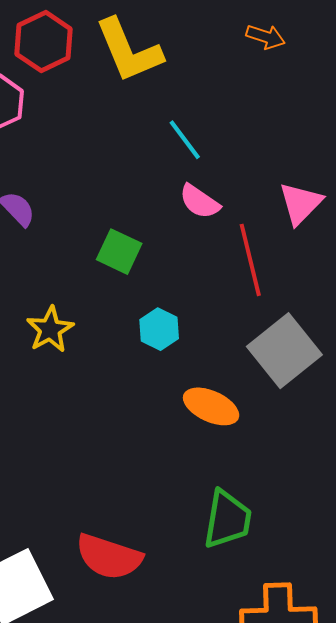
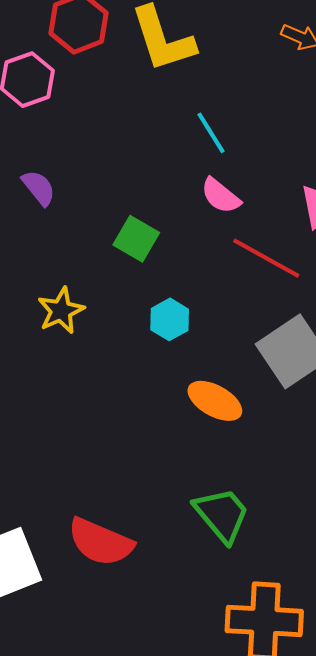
red line: (250, 260) -> (266, 258), turned -52
green trapezoid: (227, 519) -> (222, 515), turned -54

